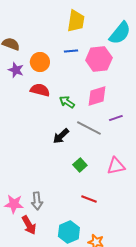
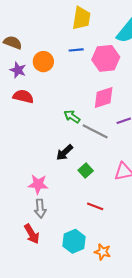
red semicircle: (40, 90) -> (23, 96), moved
green arrow: (67, 102) -> (72, 117), moved
black arrow: (61, 136) -> (64, 152), moved
pink star: (14, 204) -> (38, 184), moved

